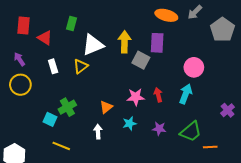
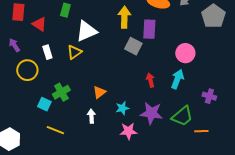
yellow arrow: (124, 42) -> (124, 17), moved
yellow circle: (20, 85) -> (27, 70), moved
pink star: (136, 97) -> (128, 131), moved
purple cross: (228, 110) -> (209, 96), moved, turned -32
purple star: (159, 129) -> (151, 113), size x1.6

